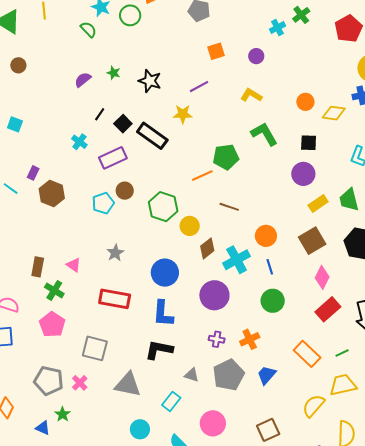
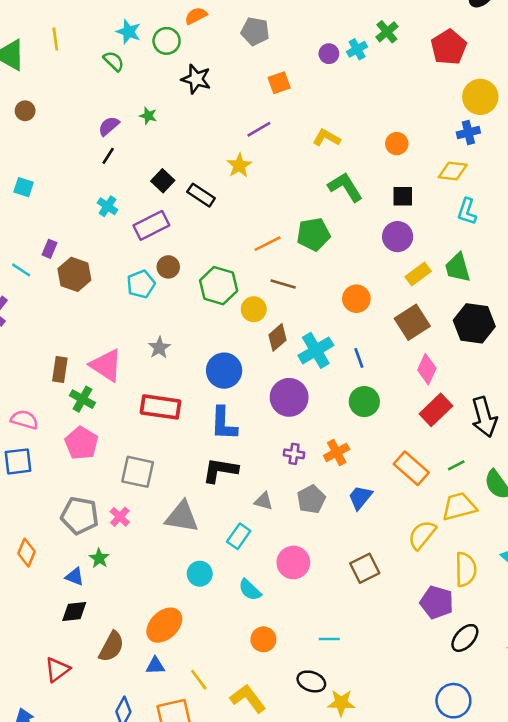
purple circle: (256, 56) -> (329, 54), moved
black star: (150, 81) -> (196, 79), moved
yellow diamond: (334, 113) -> (453, 171), moved
black line: (100, 114) -> (108, 156), moved
yellow star: (183, 114) -> (239, 165), turned -30
black rectangle: (152, 136) -> (201, 195), size x0.7
green pentagon: (226, 157) -> (313, 234), moved
brown line: (229, 207) -> (283, 284), moved
orange circle: (266, 236) -> (356, 299), moved
pink triangle: (74, 265) -> (106, 365), size x1.8
gray pentagon: (229, 375) -> (311, 499), size x0.7

